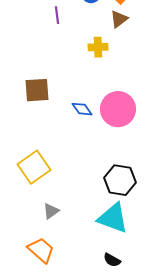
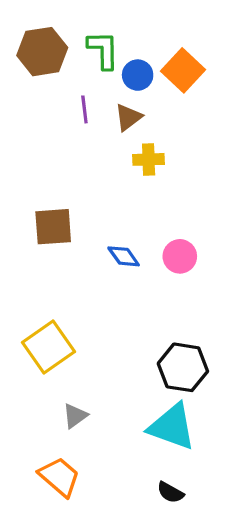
brown triangle: (119, 19) -> (128, 117), moved
pink circle: (118, 109) -> (180, 256), size x0.6

